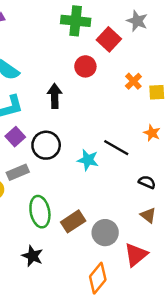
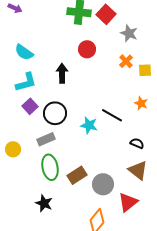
gray star: (137, 21) -> (129, 33), moved
red square: (109, 39) -> (106, 14), moved
gray rectangle: (18, 172) -> (46, 139), moved
brown triangle: (148, 215) -> (138, 170), size x1.5

